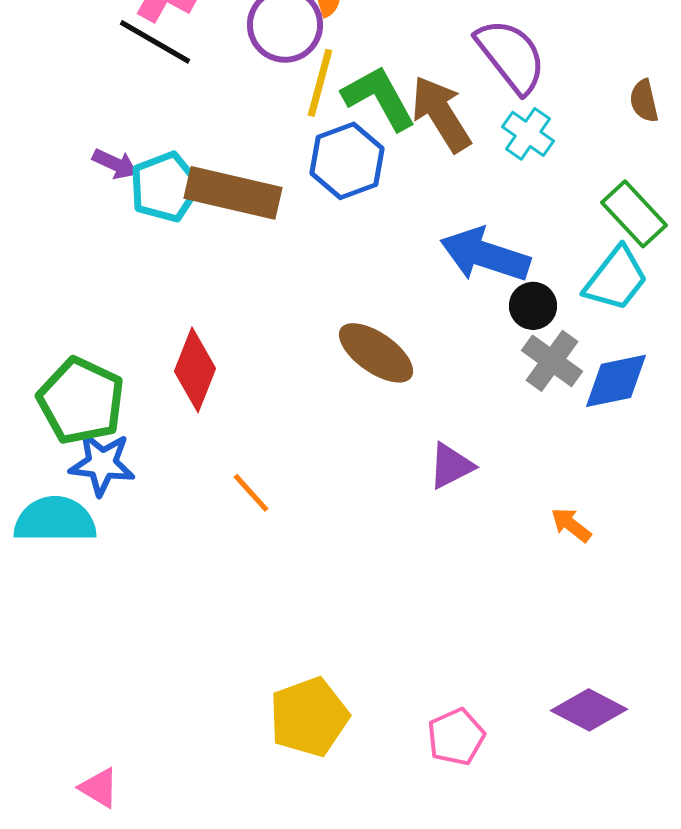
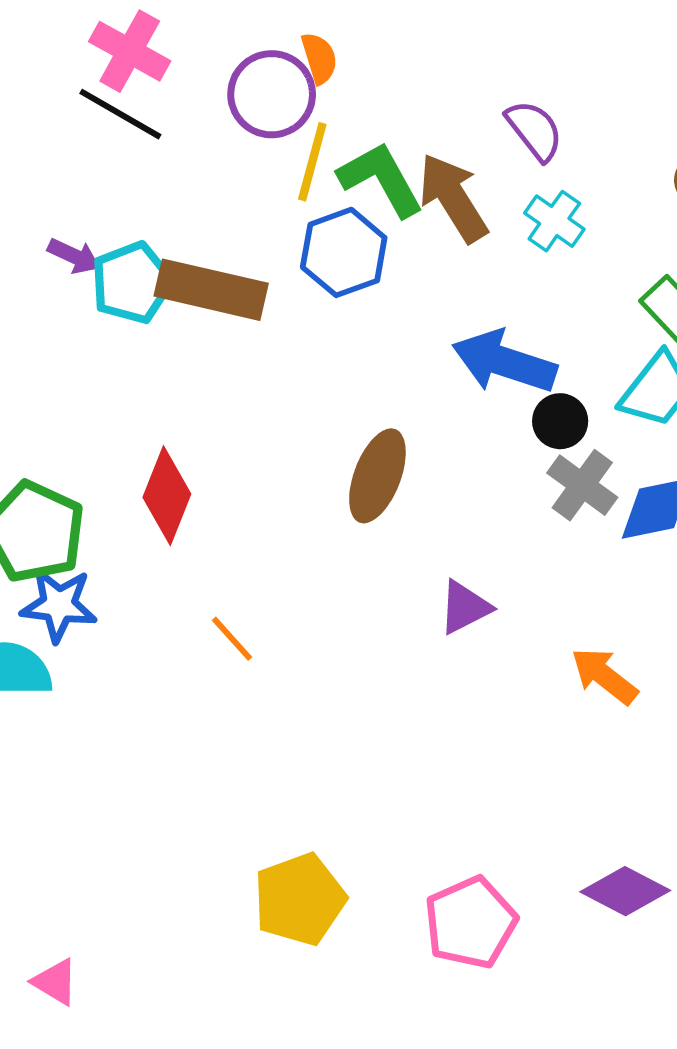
purple semicircle: (511, 56) -> (535, 130), size x0.7
brown ellipse: (376, 353) -> (377, 476), turned 76
orange arrow: (571, 525) -> (604, 676), size x1.4
pink pentagon: (456, 737) -> (471, 923), size x1.4

